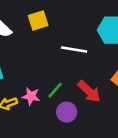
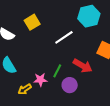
white line: (74, 50) -> (64, 37), turned -30

